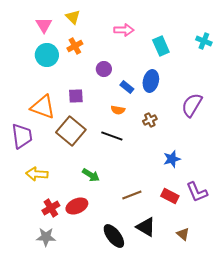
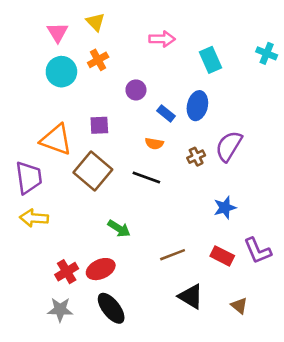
purple semicircle: (192, 105) -> (229, 146), moved
yellow arrow: (37, 174) -> (34, 218), moved
black ellipse: (114, 236) -> (111, 308), moved

